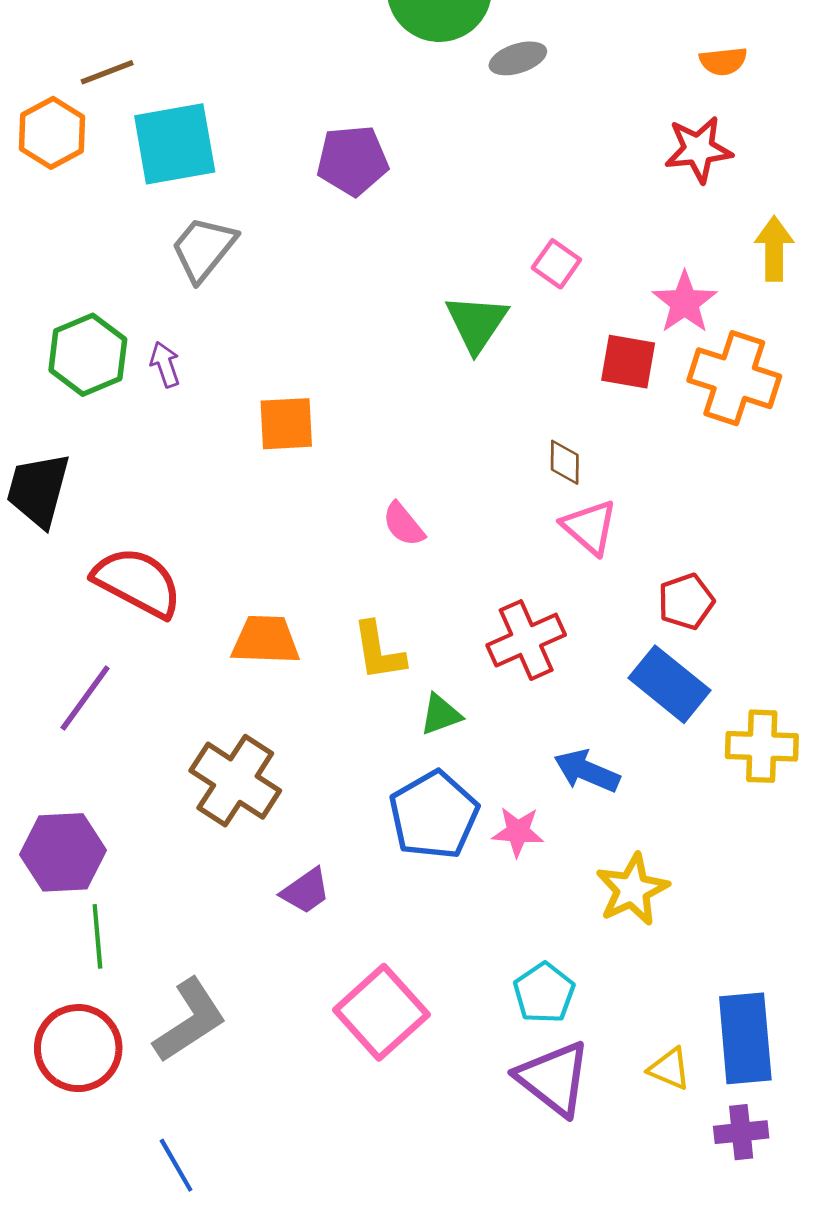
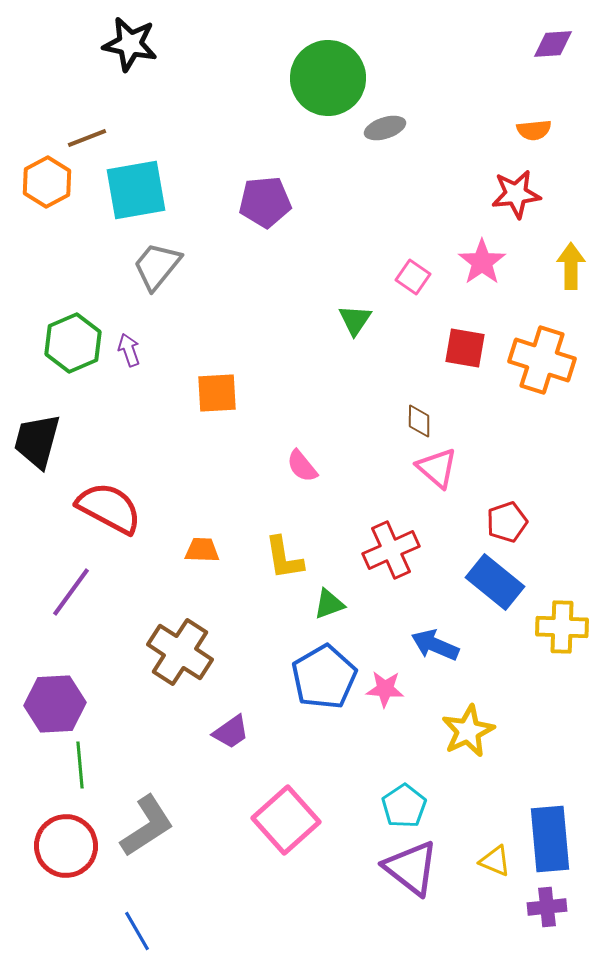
pink star: (685, 302) -> (482, 262), moved
green triangle: (477, 323) -> (355, 320), size x0.7
orange trapezoid: (266, 640) -> (202, 550), size x0.7

